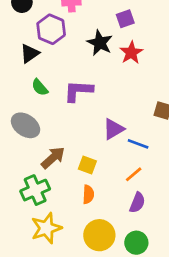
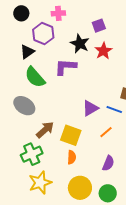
green semicircle: (40, 87) -> (35, 77), size x1.6
purple L-shape: (78, 91) -> (65, 67), moved
blue line: (138, 144) -> (114, 110), moved
yellow square: (87, 165) -> (71, 135), size x1.5
orange line: (134, 174) -> (106, 132), moved

